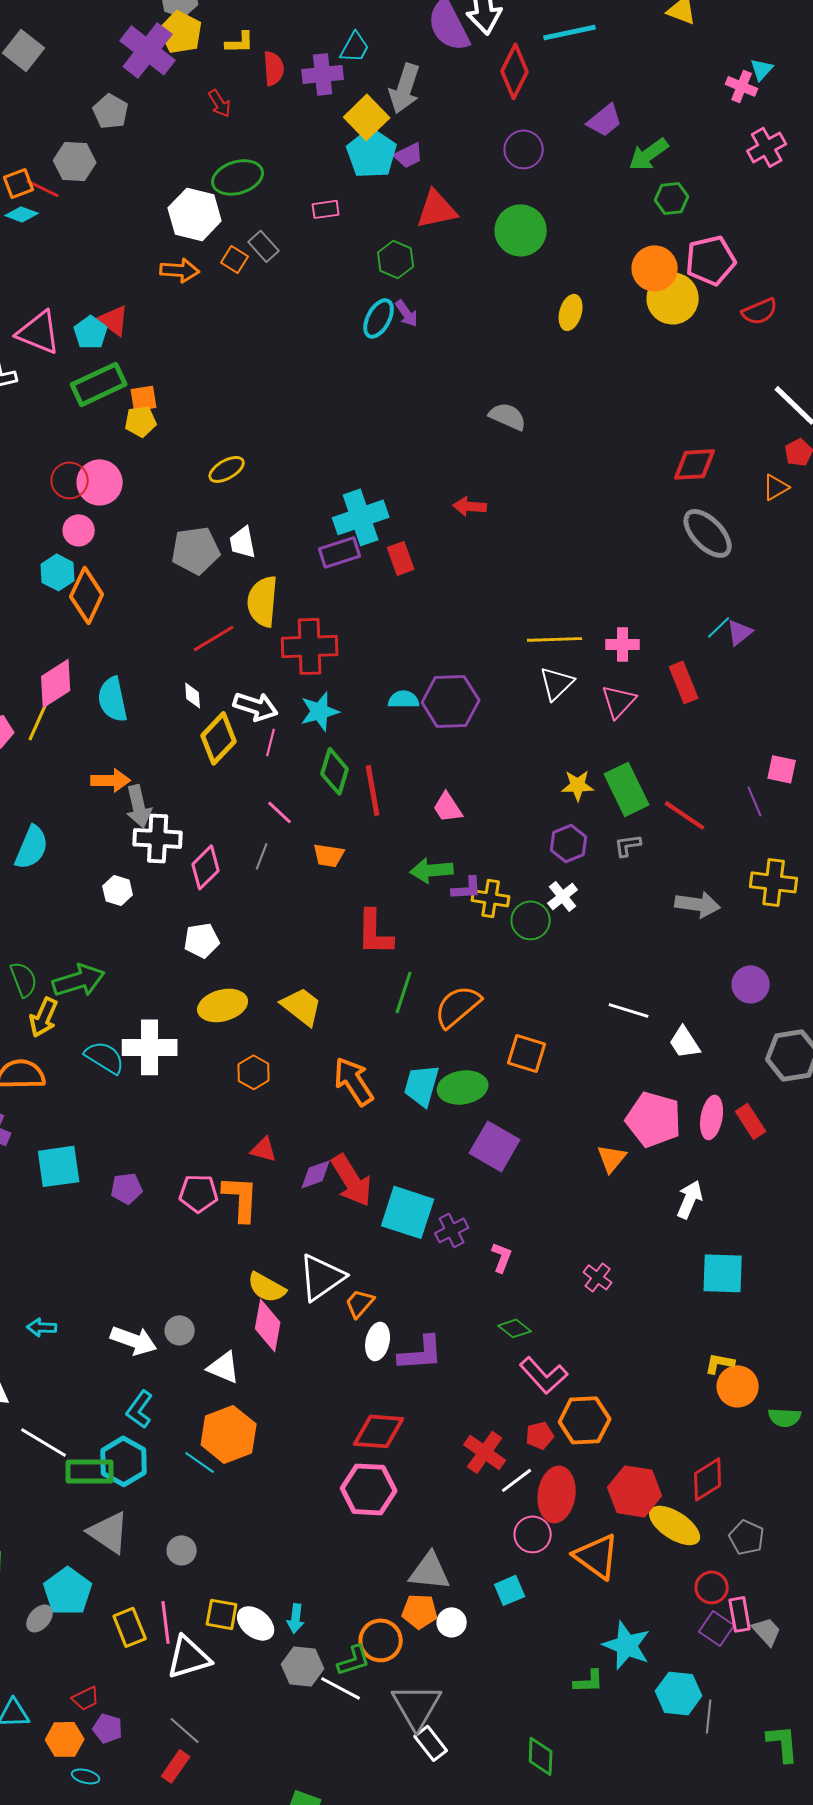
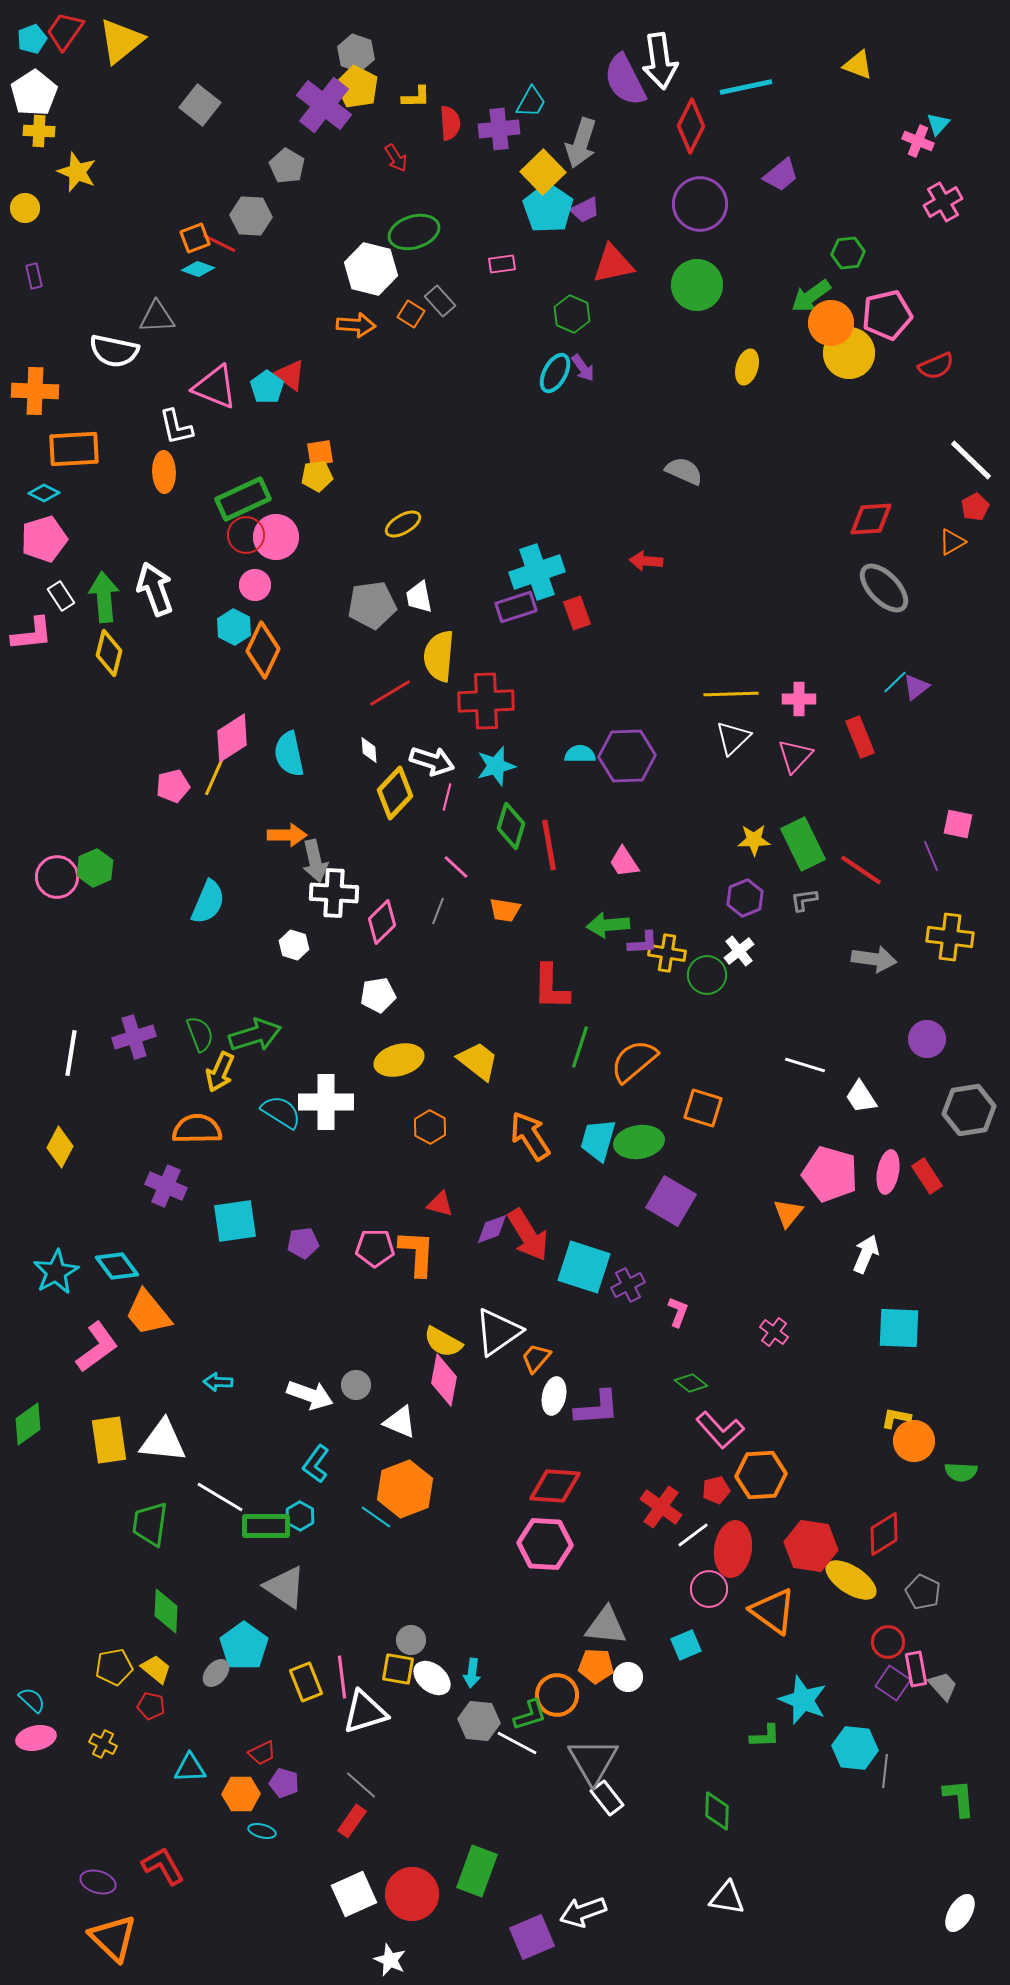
purple circle: (524, 149) -> (700, 204), size x1.4
green arrow: (649, 154) -> (811, 296), moved
green rectangle: (99, 384) -> (243, 499), moved
cyan hexagon: (124, 1461) -> (300, 1516), size x0.6
gray circle: (182, 1550) -> (411, 1640), moved

